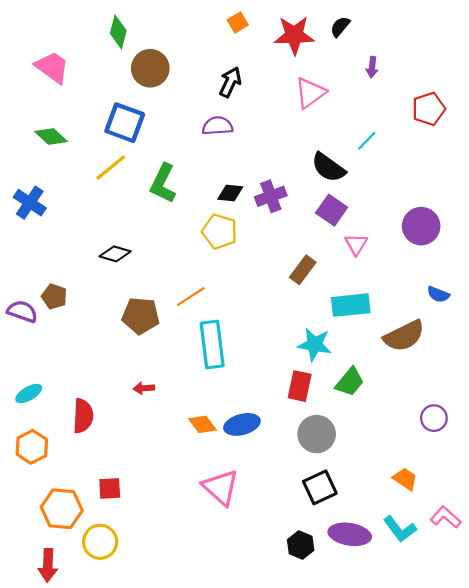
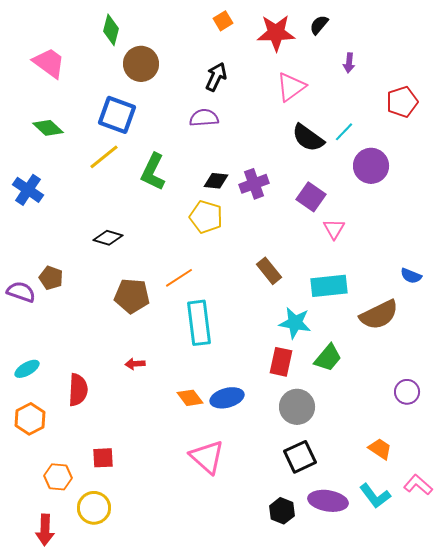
black semicircle: (328, 167) -> (308, 138), moved
purple circle: (421, 226) -> (371, 166), moved
brown rectangle: (303, 270) -> (269, 271), moved, turned -76
orange hexagon: (62, 509) -> (58, 477), size x0.7

